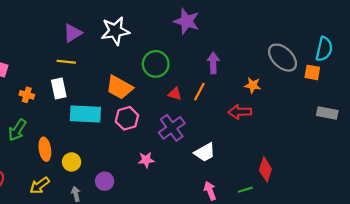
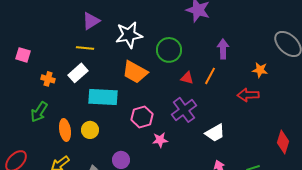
white star: (115, 31) -> (129, 35), moved
white rectangle: (59, 88) -> (78, 73), turned 60
pink hexagon: (127, 118) -> (142, 117), moved
yellow circle: (72, 162) -> (90, 130), moved
red diamond: (265, 169) -> (283, 142), moved

